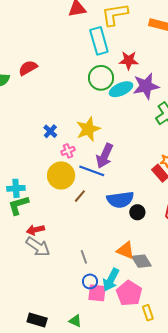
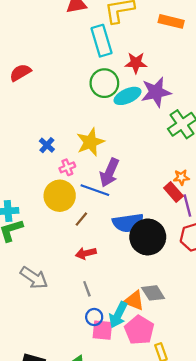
black circle: (137, 212) -> (148, 237), size x2.0
red arrow: (35, 230) -> (86, 253), moved
orange triangle: (126, 250) -> (134, 301), moved

